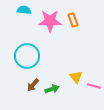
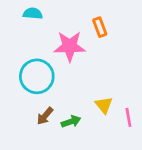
pink star: (50, 21) -> (70, 46), moved
pink line: (94, 86) -> (128, 117), turned 64

